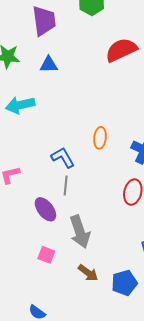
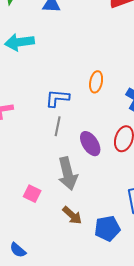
blue L-shape: (63, 158) -> (57, 98), turned -60
purple ellipse: (45, 209) -> (90, 144), moved

